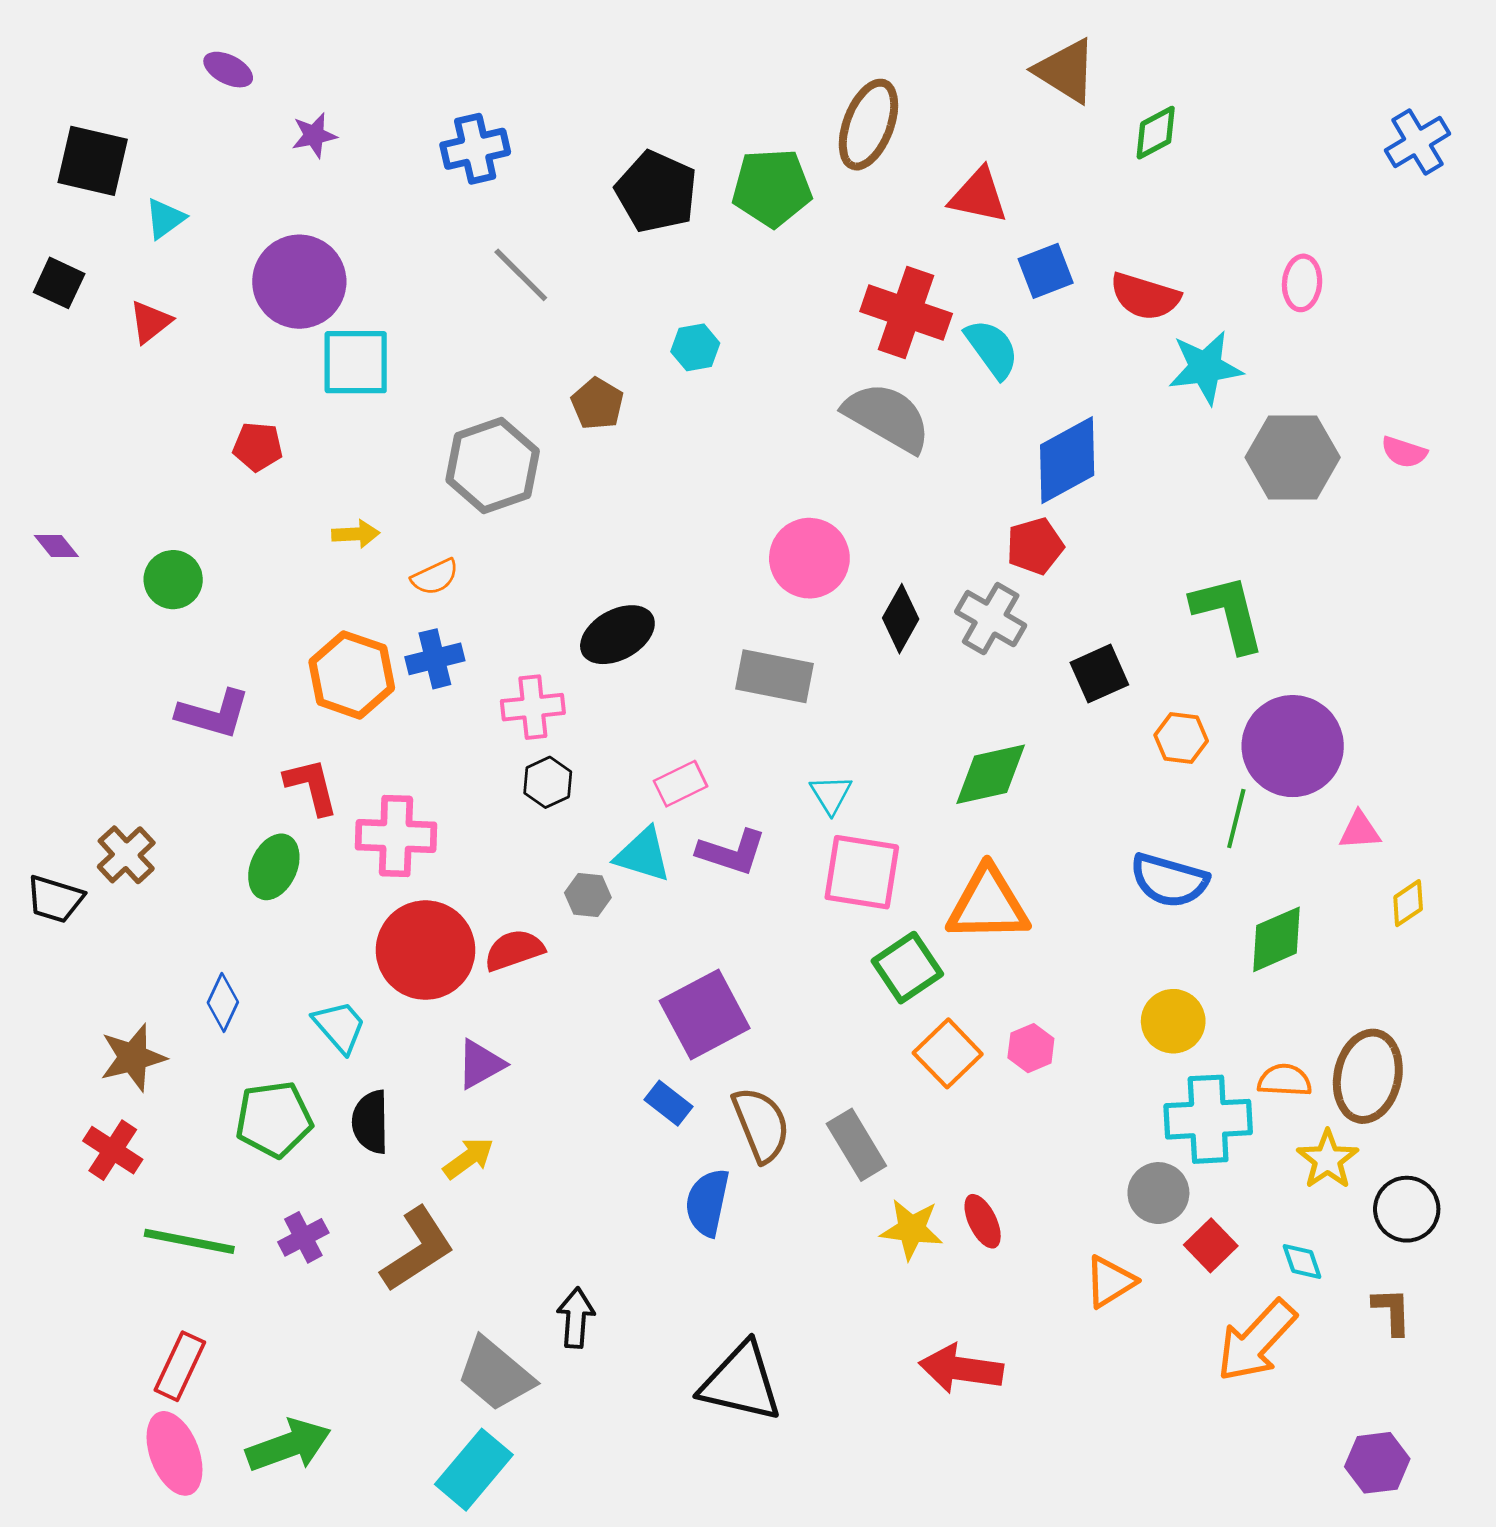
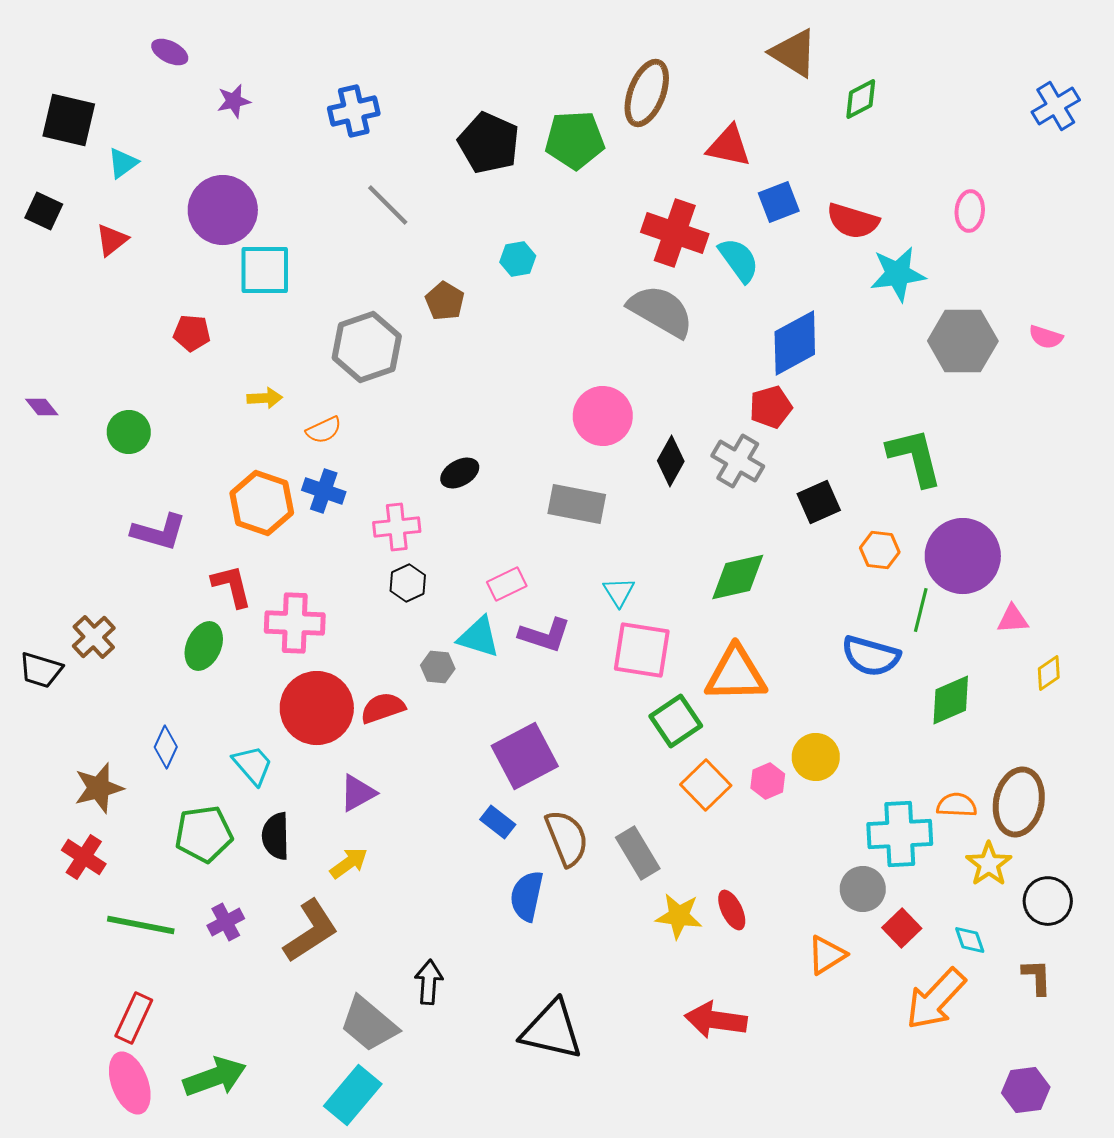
black ellipse: (617, 635) -> (460, 473), size x0.7
blue cross: (435, 659) -> (324, 491), turned 33
yellow circle: (1173, 1021) -> (816, 757), moved

